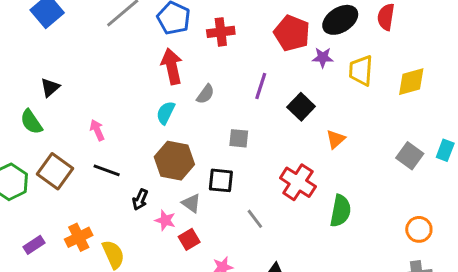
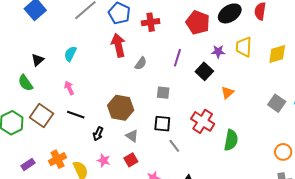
purple star: (323, 57) -> (218, 52), moved
cyan semicircle: (166, 113) -> (70, 54), moved
black square: (221, 180) -> (162, 124), moved
pink star: (165, 220) -> (104, 160), moved

